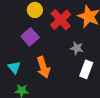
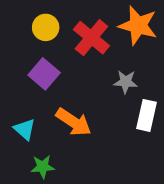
orange arrow: (43, 67) -> (74, 122), turned -30

